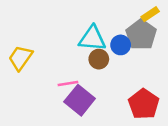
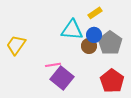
yellow rectangle: (150, 14) -> (95, 13), moved
gray pentagon: (141, 35) -> (110, 43), moved
brown circle: (99, 59) -> (89, 46), moved

